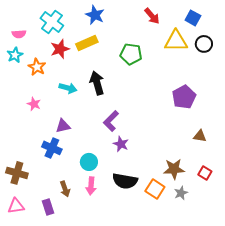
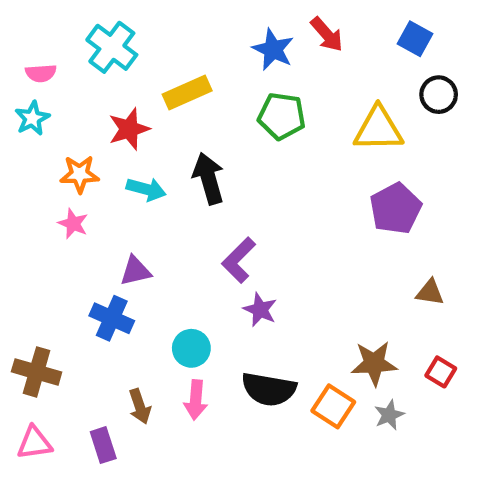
blue star: (95, 15) -> (273, 49), moved
yellow triangle: (176, 41) -> (378, 129), moved
red star: (60, 49) -> (129, 129), moved
orange star: (37, 67) -> (80, 174), moved, turned -30

